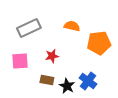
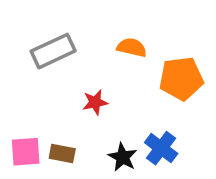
pink square: (20, 61) -> (26, 152), moved
brown rectangle: (47, 80) -> (62, 154), moved

